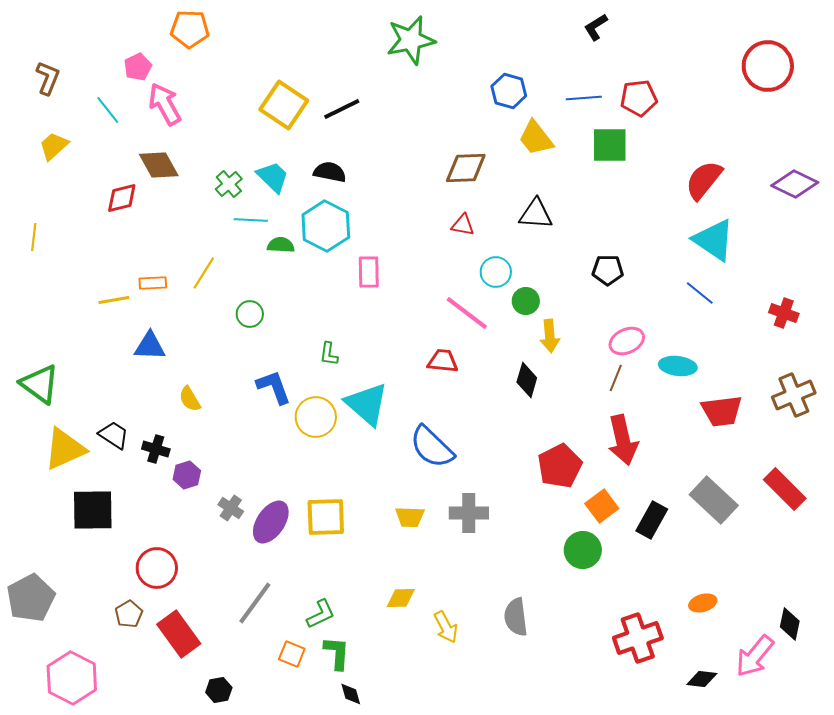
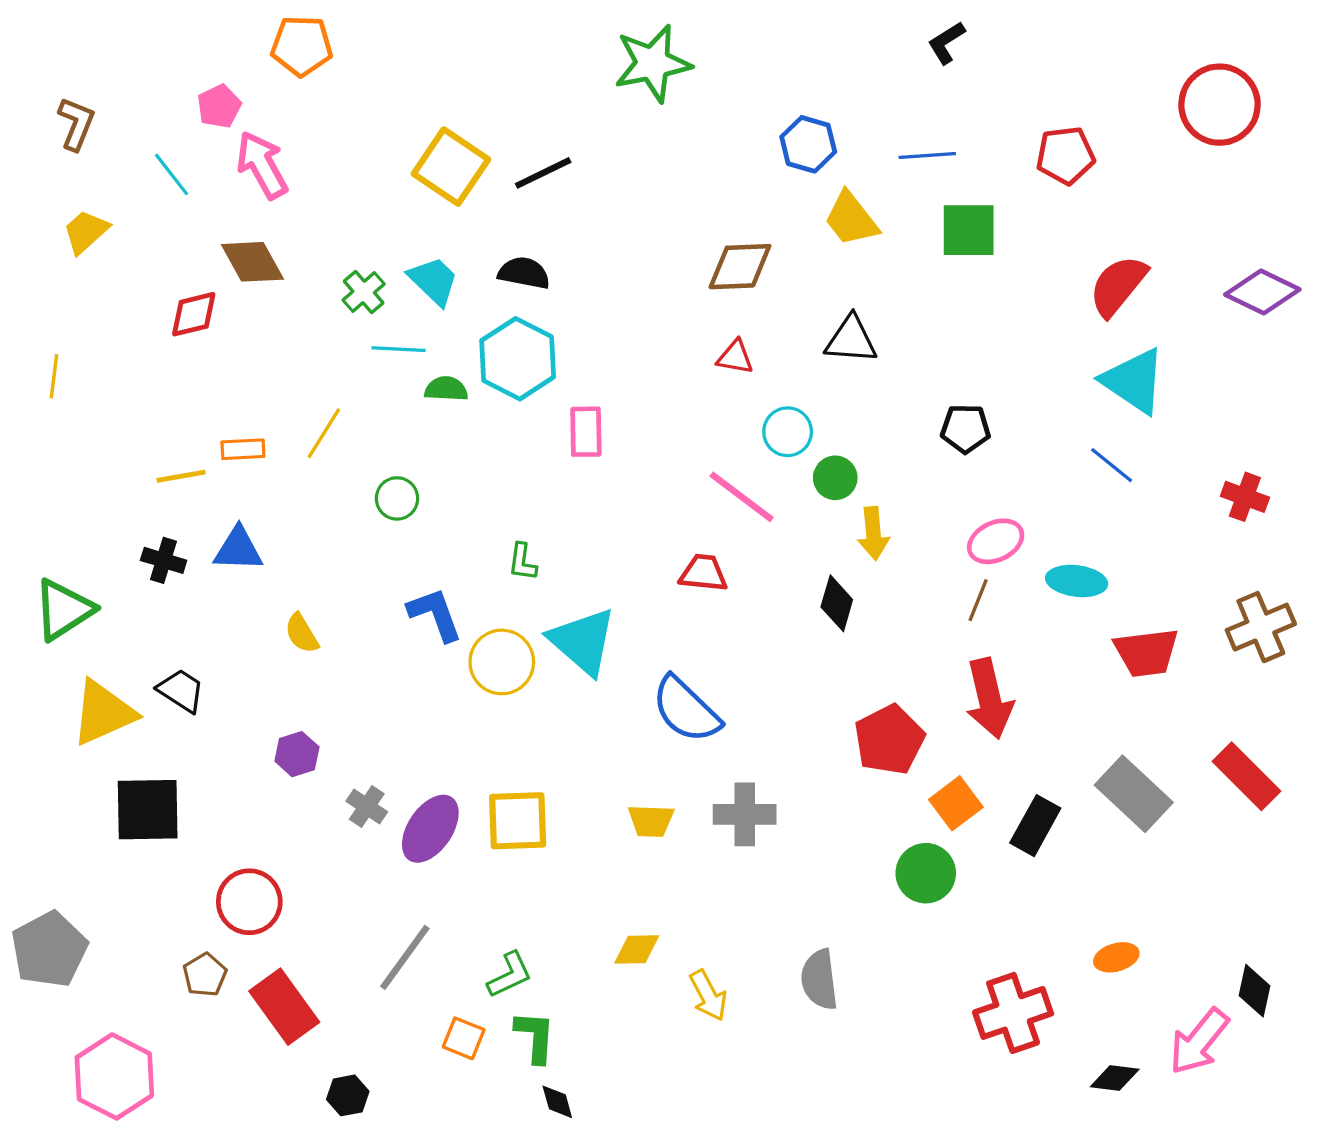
red pentagon: (639, 98) -> (1065, 155), moved
green triangle: (40, 384) -> (64, 610), turned 51
black cross: (156, 449) -> (164, 560), moved

